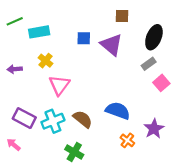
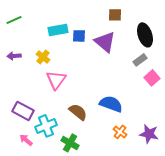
cyan rectangle: (39, 32) -> (58, 30), moved
black ellipse: (154, 37) -> (145, 35), turned -40
purple arrow: (15, 69) -> (14, 56), moved
cyan cross: (53, 121) -> (46, 126), moved
purple star: (154, 129) -> (149, 134), moved, turned -30
pink arrow: (14, 145) -> (26, 140), moved

